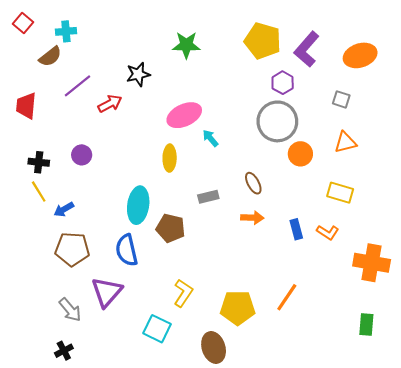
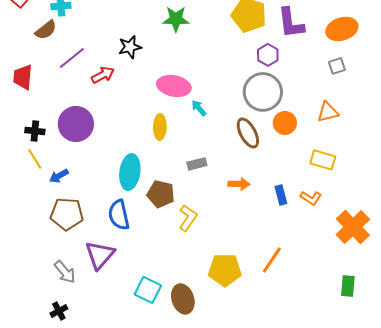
purple L-shape: (307, 49) -> (291, 23), turned -48
gray square: (341, 99) -> (337, 66), moved, turned -36
pink ellipse: (184, 115) -> (174, 86), turned 36
purple circle: (82, 155) -> (76, 124), size x1.8
brown ellipse: (253, 183) -> (248, 133), moved, size x1.4
orange cross: (372, 263) -> (353, 227), turned 36
yellow L-shape: (183, 293) -> (188, 218), moved
brown ellipse: (214, 348) -> (183, 299), moved

